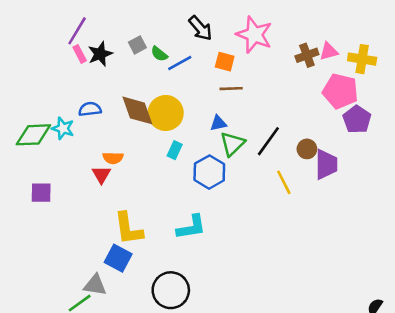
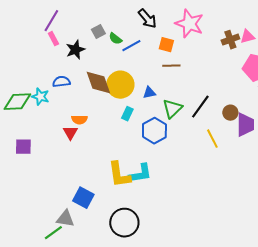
black star: (100, 54) -> (75, 50), moved
blue triangle: (218, 123) -> (149, 93), moved
yellow L-shape: (128, 229) -> (119, 175), moved

